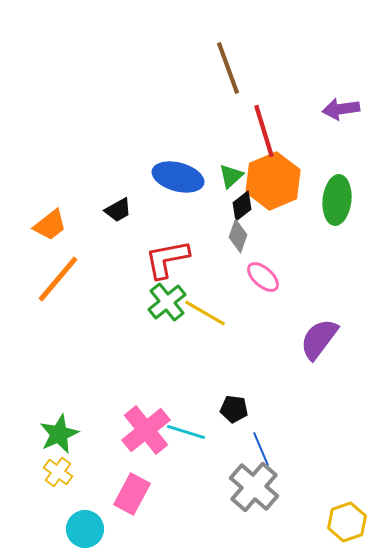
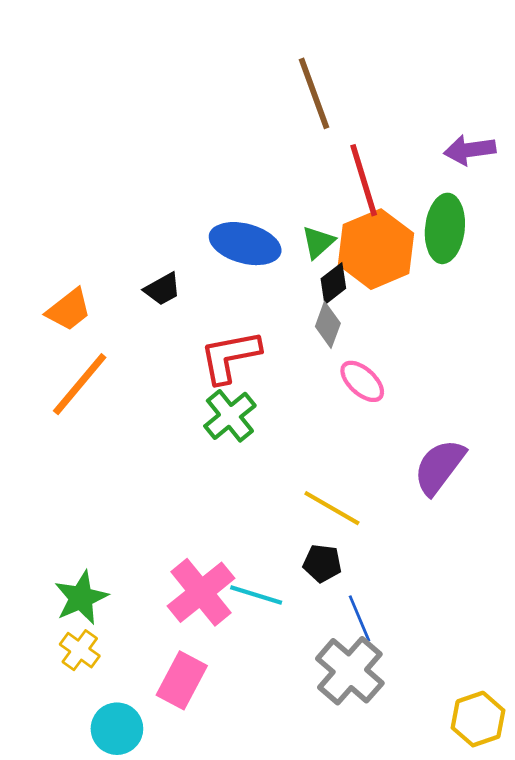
green ellipse: (337, 200) -> (445, 228), moved
yellow line: (205, 313) -> (332, 508), moved

